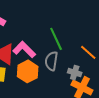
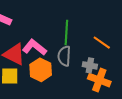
green line: (56, 39) -> (66, 32), turned 35

